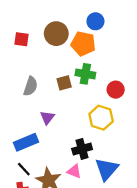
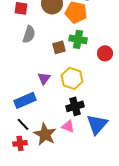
gray semicircle: (31, 86) -> (29, 34), moved
yellow hexagon: (101, 118) -> (72, 78), moved

